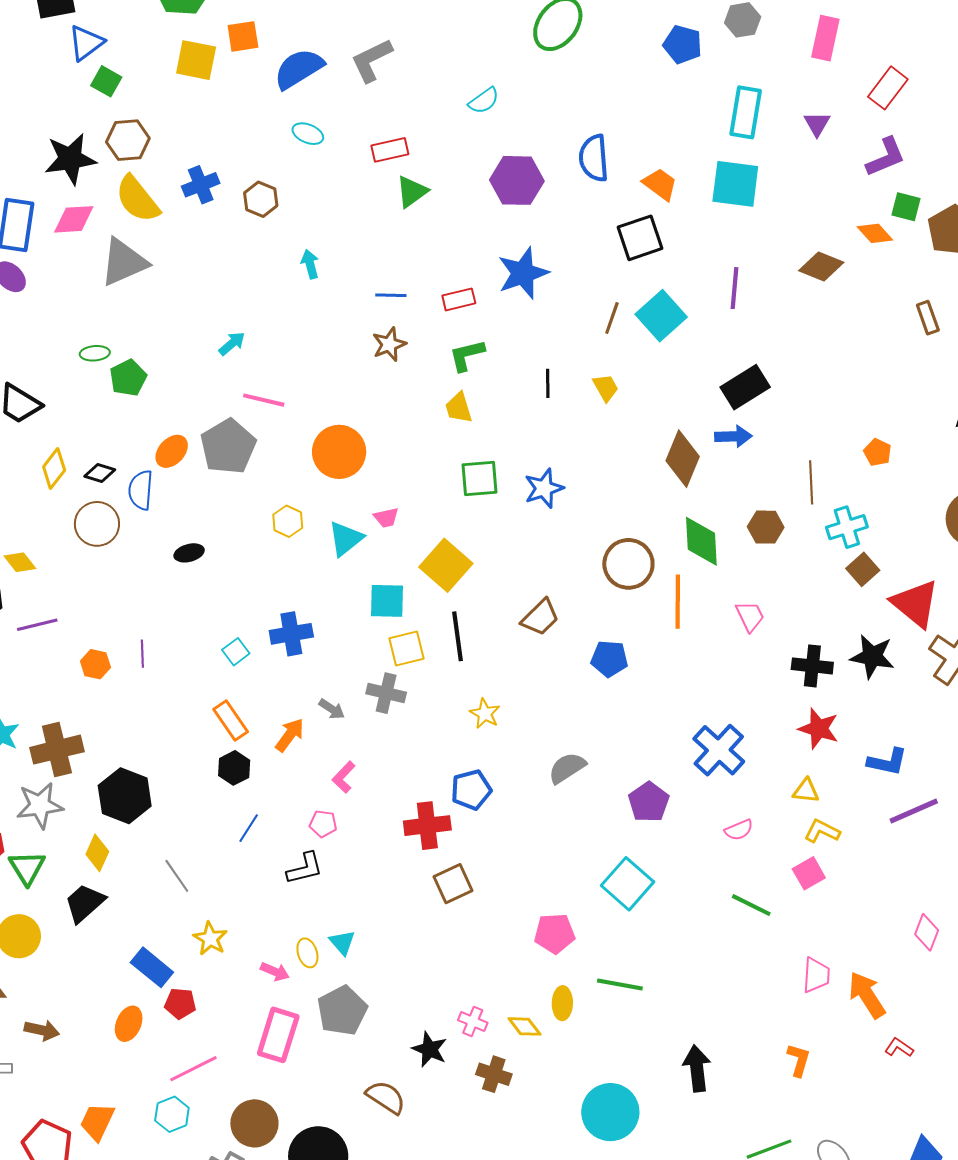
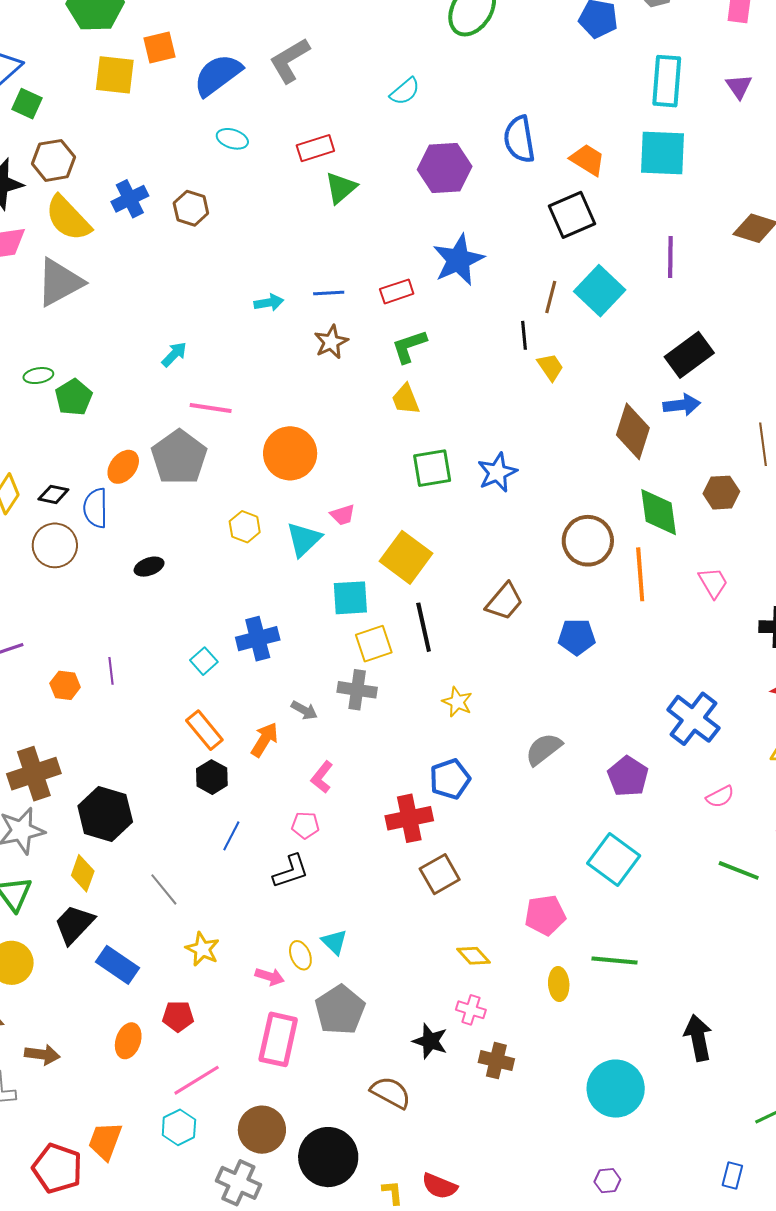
cyan arrow: (310, 264) -> (269, 303), moved, turned 100
black line: (548, 383) -> (524, 335), moved
blue rectangle: (152, 967) -> (118, 965), moved
yellow diamond: (525, 1026) -> (473, 956), moved

